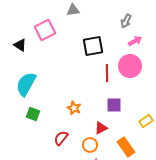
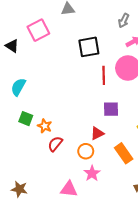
cyan semicircle: (26, 84) -> (18, 87), size x0.7
orange star: (74, 108) -> (45, 126), moved

